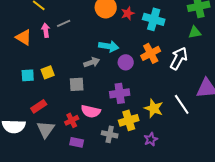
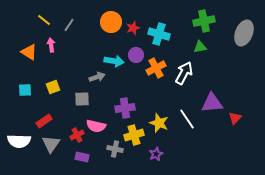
gray line: (64, 23) -> (69, 25), moved, turned -32
purple circle: (126, 62) -> (136, 55), moved
cyan square: (28, 75) -> (25, 90), moved

